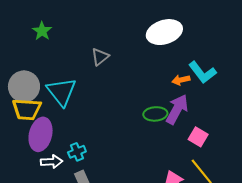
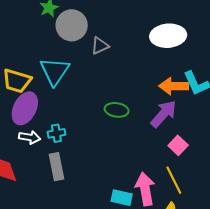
orange arrow: (181, 80) -> (174, 86), size x1.6
gray circle: (24, 86) -> (72, 25), moved
green ellipse: (155, 114) -> (117, 110), moved

